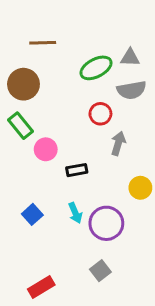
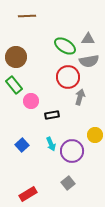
brown line: (43, 43) -> (27, 16), moved
green ellipse: (96, 68) -> (65, 46), turned 60
red circle: (100, 114) -> (68, 77), size x1.5
yellow circle: (140, 188) -> (95, 135), moved

